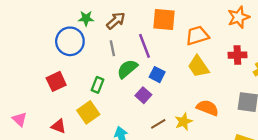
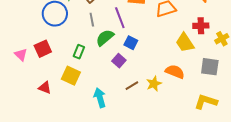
yellow trapezoid: (198, 67) -> (185, 43), moved
yellow square: (88, 112) -> (71, 76), turned -30
pink triangle: (19, 119) -> (21, 55), moved

